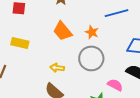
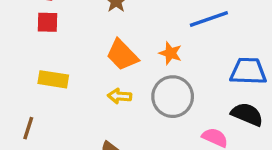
yellow arrow: (57, 68) -> (120, 96), moved

